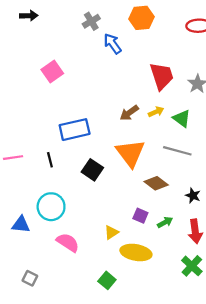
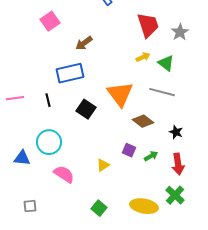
brown arrow: (129, 113) -> (84, 43), moved
yellow ellipse: (136, 252) -> (144, 206), moved
gray square: (30, 278) -> (30, 206), turned -32

